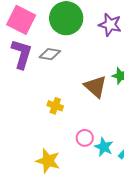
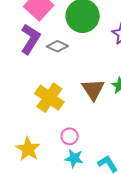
yellow cross: (55, 106) -> (49, 98), size x1.8
cyan star: (104, 147) -> (74, 158), moved, turned -30

